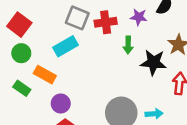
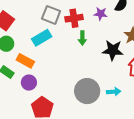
green arrow: (128, 45) -> (82, 38), moved
purple circle: (61, 104) -> (29, 83), moved

